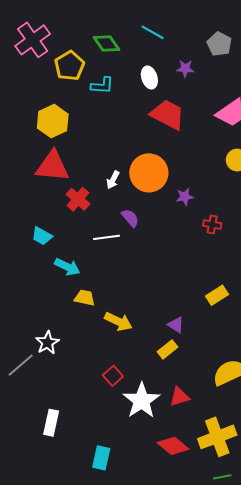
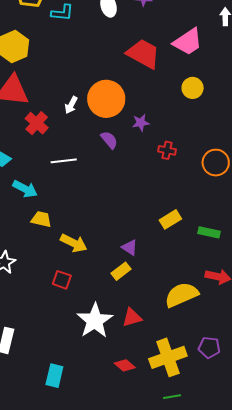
red trapezoid: (168, 115) -> (143, 54), moved
purple semicircle: (130, 218) -> (109, 140), moved
red square: (113, 376) -> (62, 280), moved, turned -30
red diamond: (173, 446) -> (125, 365), size x0.7

